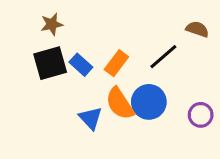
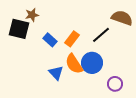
brown semicircle: (197, 29) -> (122, 18), size x1.5
black square: (50, 63) -> (19, 29), moved, turned 30
purple circle: (201, 115) -> (115, 84), moved

